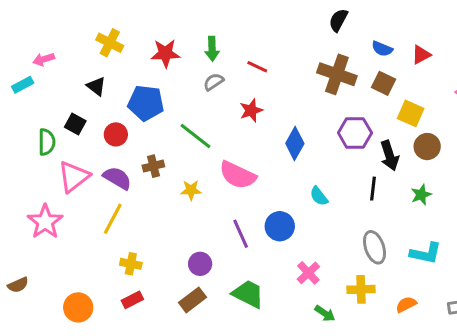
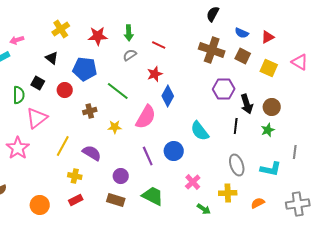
yellow cross: (110, 43) -> (61, 29), turned 30
yellow square: (411, 113) -> (269, 68), moved
blue diamond: (295, 143) -> (168, 96), moved
brown circle: (427, 147) -> (272, 107), moved
pink semicircle: (238, 175) -> (146, 117), turned -85
purple semicircle: (117, 178) -> (92, 153), moved
cyan semicircle: (319, 196) -> (200, 131), size x1.5
brown rectangle: (193, 300) -> (116, 200), turned 54

